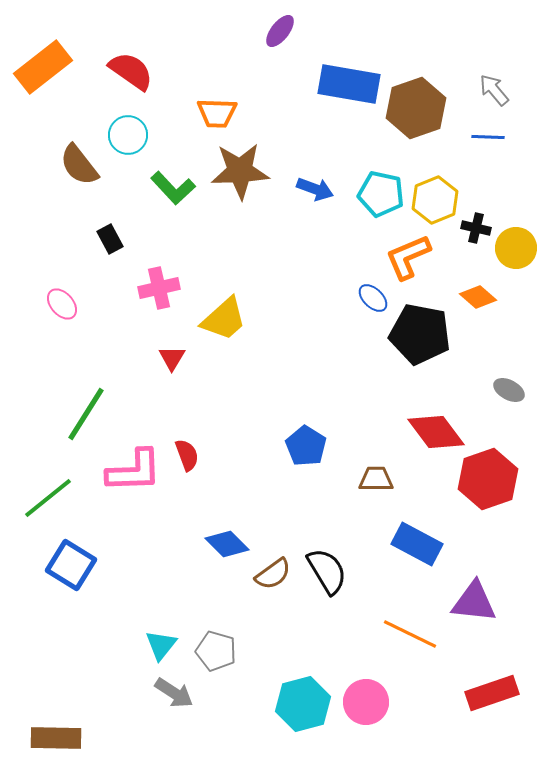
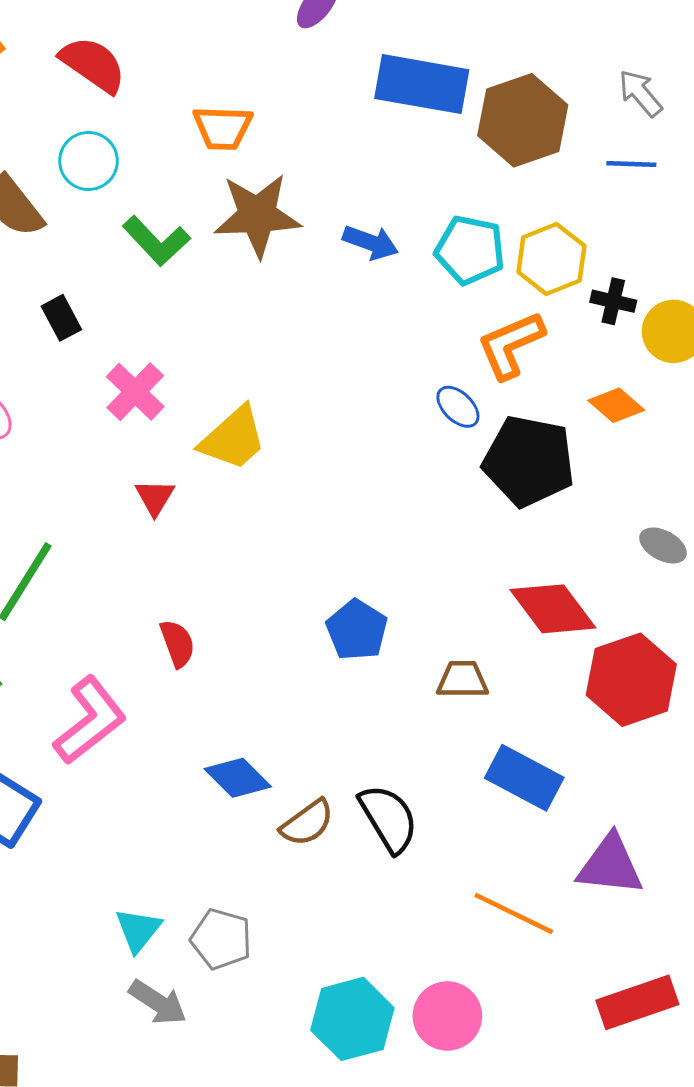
pink cross: (159, 288) -> (135, 392), turned -33
pink L-shape: (134, 471) -> (90, 720), moved, turned -36

